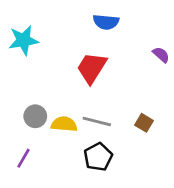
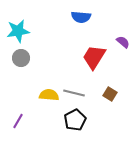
red trapezoid: (92, 68) -> (94, 57), moved
gray circle: (35, 116) -> (21, 58), moved

